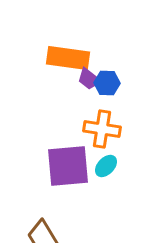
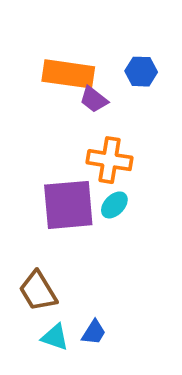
blue hexagon: (107, 83) -> (141, 72), moved

